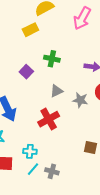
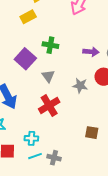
purple square: (26, 72) -> (25, 59), size x1.5
gray triangle: (56, 91) -> (48, 76), moved, turned -40
cyan line: (33, 169) -> (35, 156), turned 32

